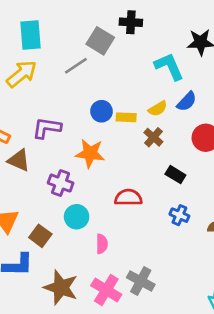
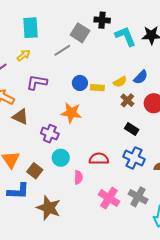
cyan L-shape: (169, 67) -> (125, 36), moved
yellow arrow: (22, 74) -> (24, 55), size x0.6
purple L-shape: (47, 128) -> (37, 82), moved
brown cross: (153, 137) -> (127, 100), moved
red semicircle: (128, 198) -> (99, 159), moved
blue cross: (179, 215) -> (134, 158), size x1.5
gray cross: (141, 281) -> (138, 197), moved
pink cross: (106, 290) -> (109, 198), moved

